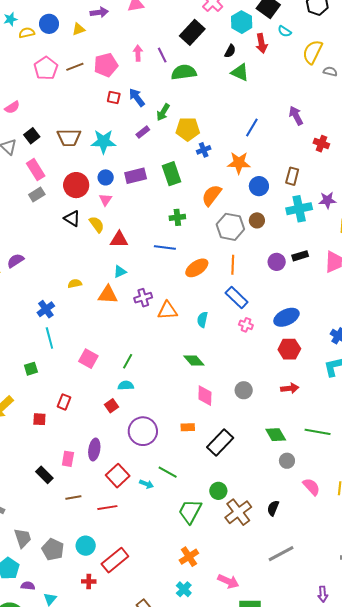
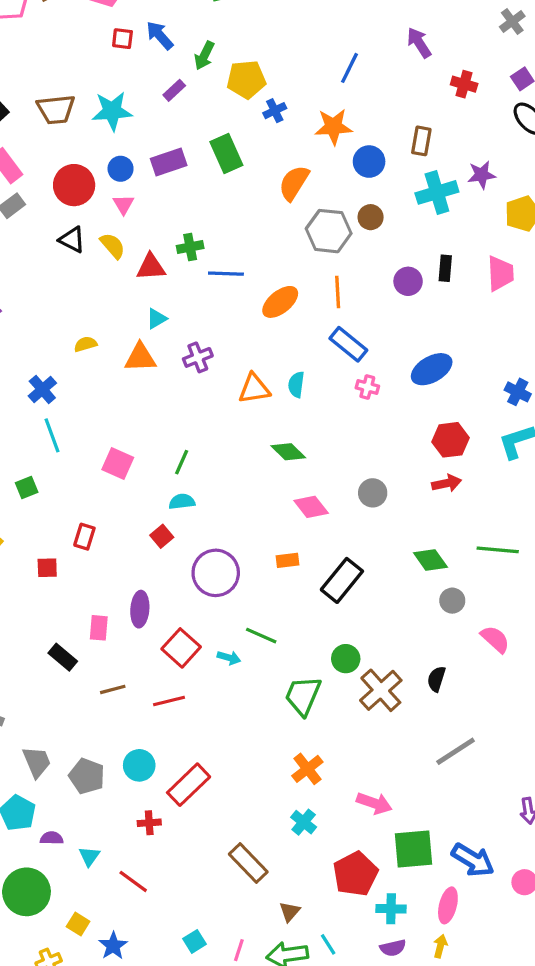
green cross: (177, 217) -> (190, 247), moved
black rectangle: (300, 256) -> (445, 268), turned -63
orange triangle: (167, 311) -> (254, 389), moved
red hexagon: (289, 349) -> (451, 440), moved
pink diamond: (205, 396) -> (311, 507), turned -35

